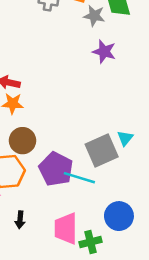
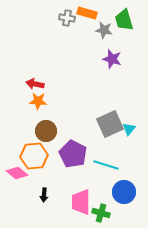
gray square: (102, 151) -> (110, 124), moved
cyan line: (79, 178) -> (106, 165), moved
green cross: (91, 242) -> (101, 213), turned 30

